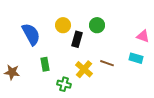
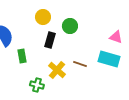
yellow circle: (63, 25) -> (43, 17), moved
cyan rectangle: (136, 58) -> (109, 59), size x1.5
green rectangle: (45, 64) -> (22, 56), moved

